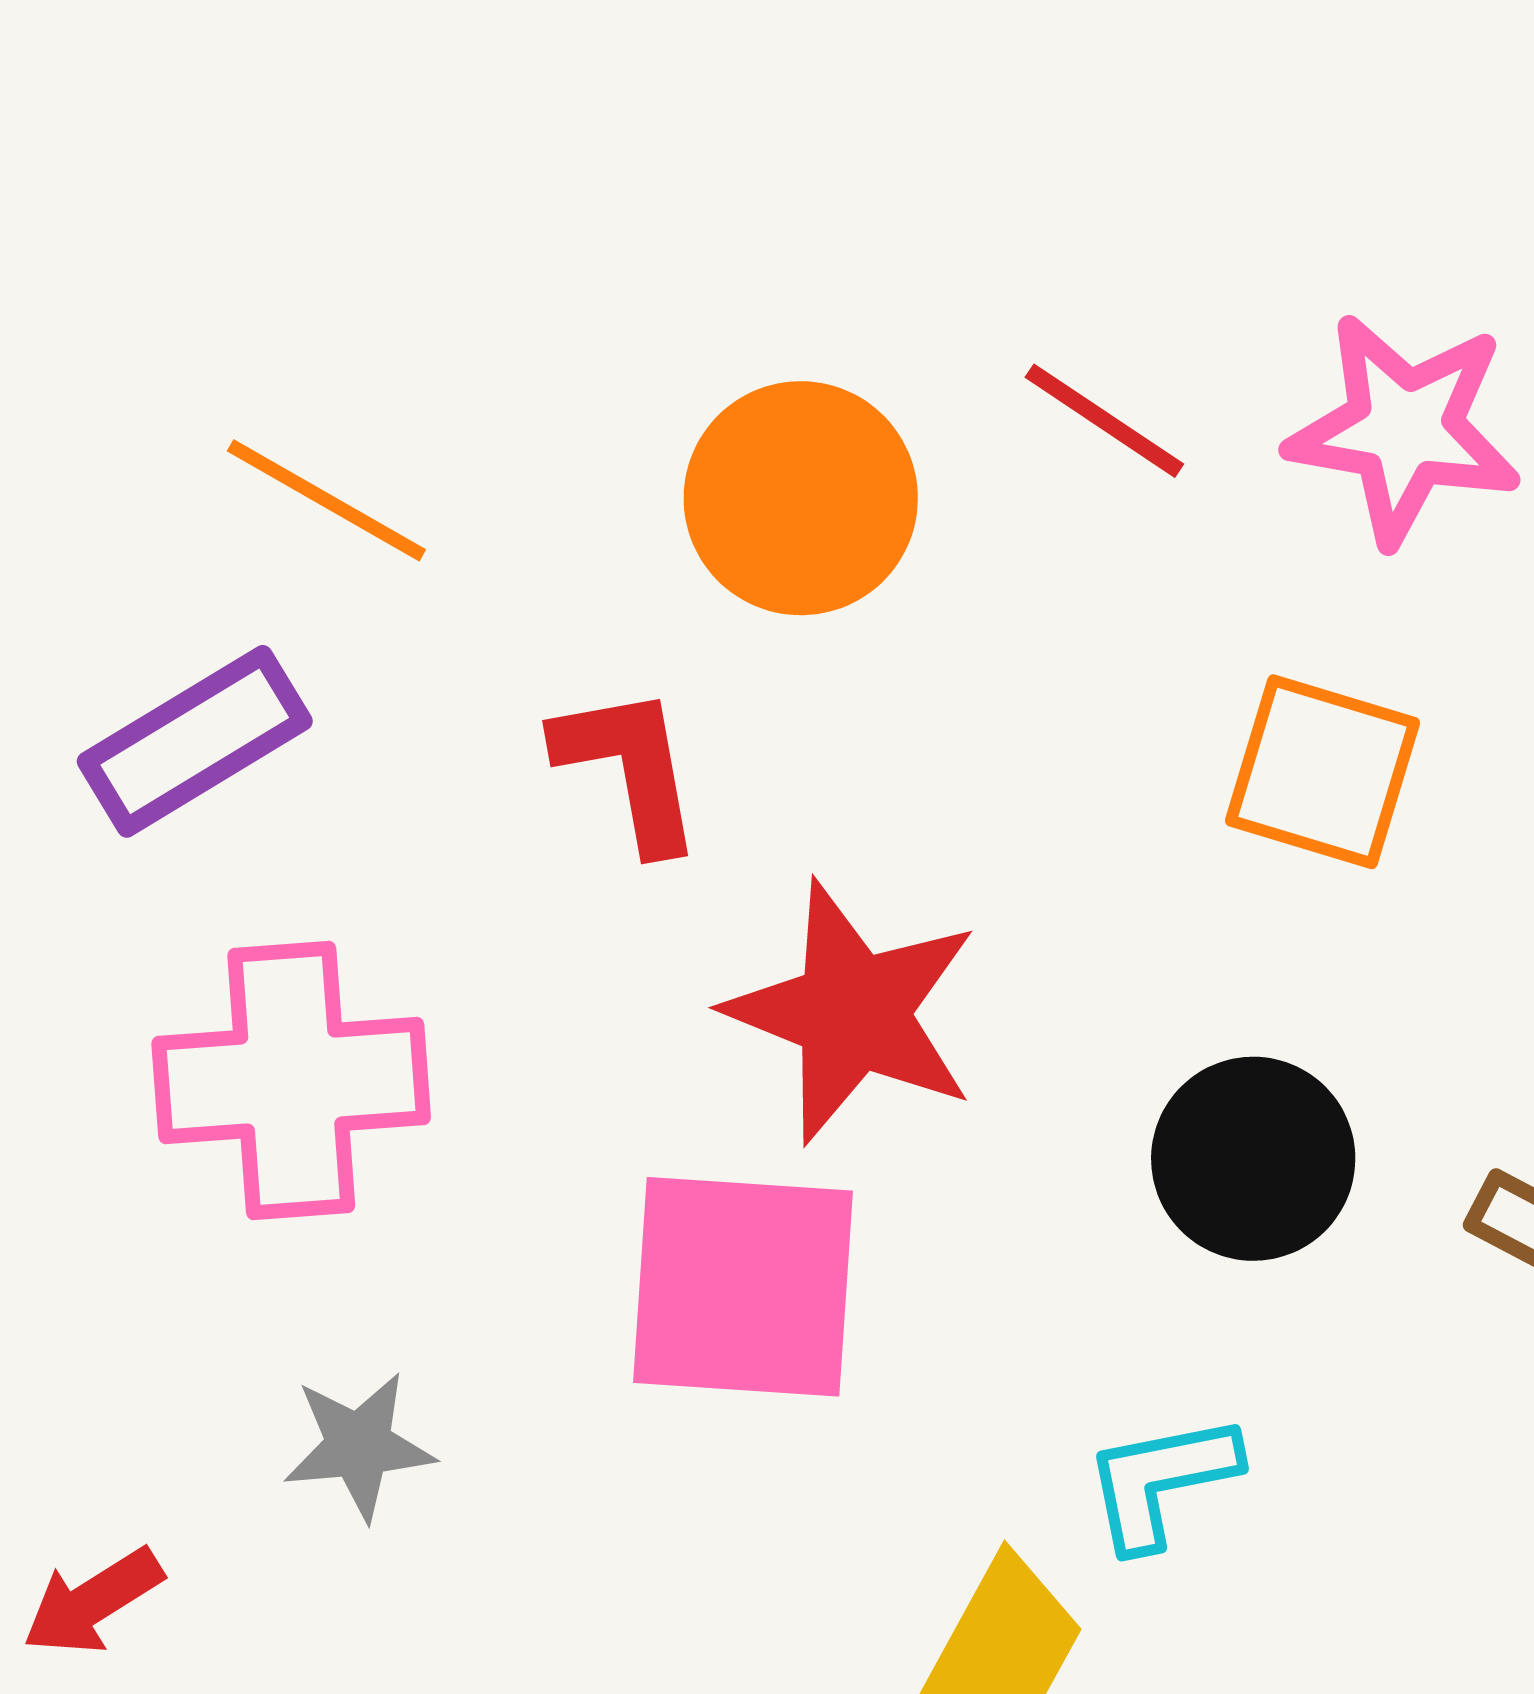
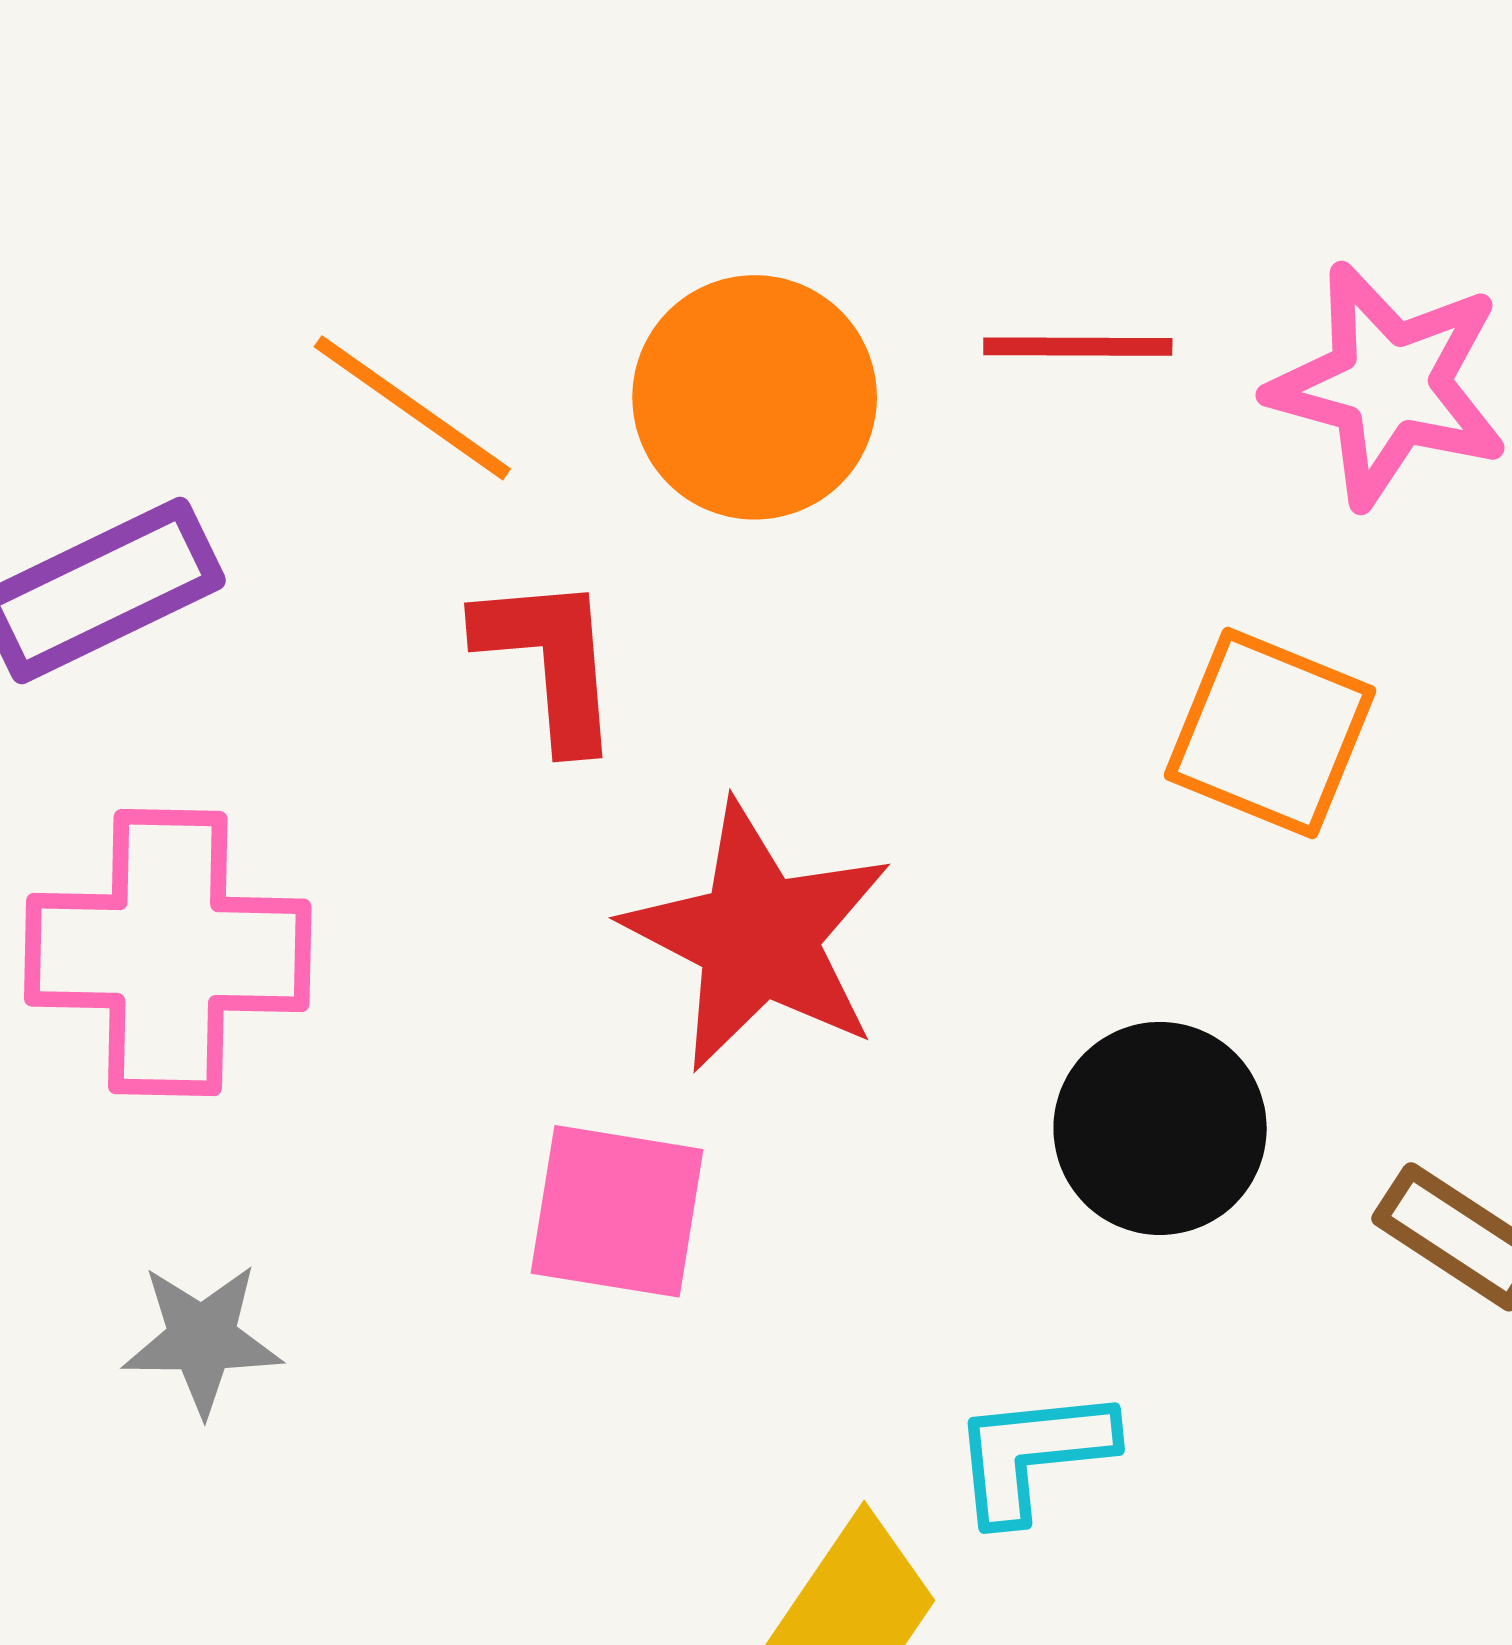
red line: (1104, 421) -> (1078, 347), turned -39
orange line: (326, 500) -> (412, 408), moved
pink square: (743, 1287) -> (617, 1211), size x0.7

